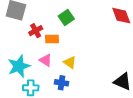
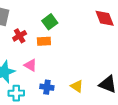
orange rectangle: (52, 39) -> (44, 41), moved
yellow triangle: (70, 62) -> (77, 86), moved

